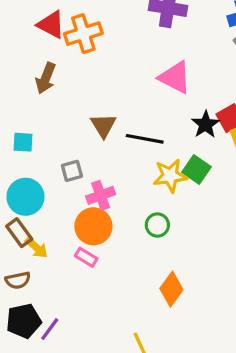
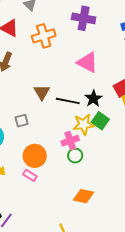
orange cross: (83, 34) -> (44, 36), moved
black star: (206, 124) -> (93, 99), moved
pink cross: (101, 195) -> (70, 141), moved
orange diamond: (171, 289) -> (84, 196), turned 65

